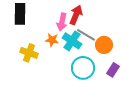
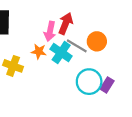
orange circle: (104, 45) -> (97, 41), moved
cyan circle: (83, 68) -> (89, 82), moved

